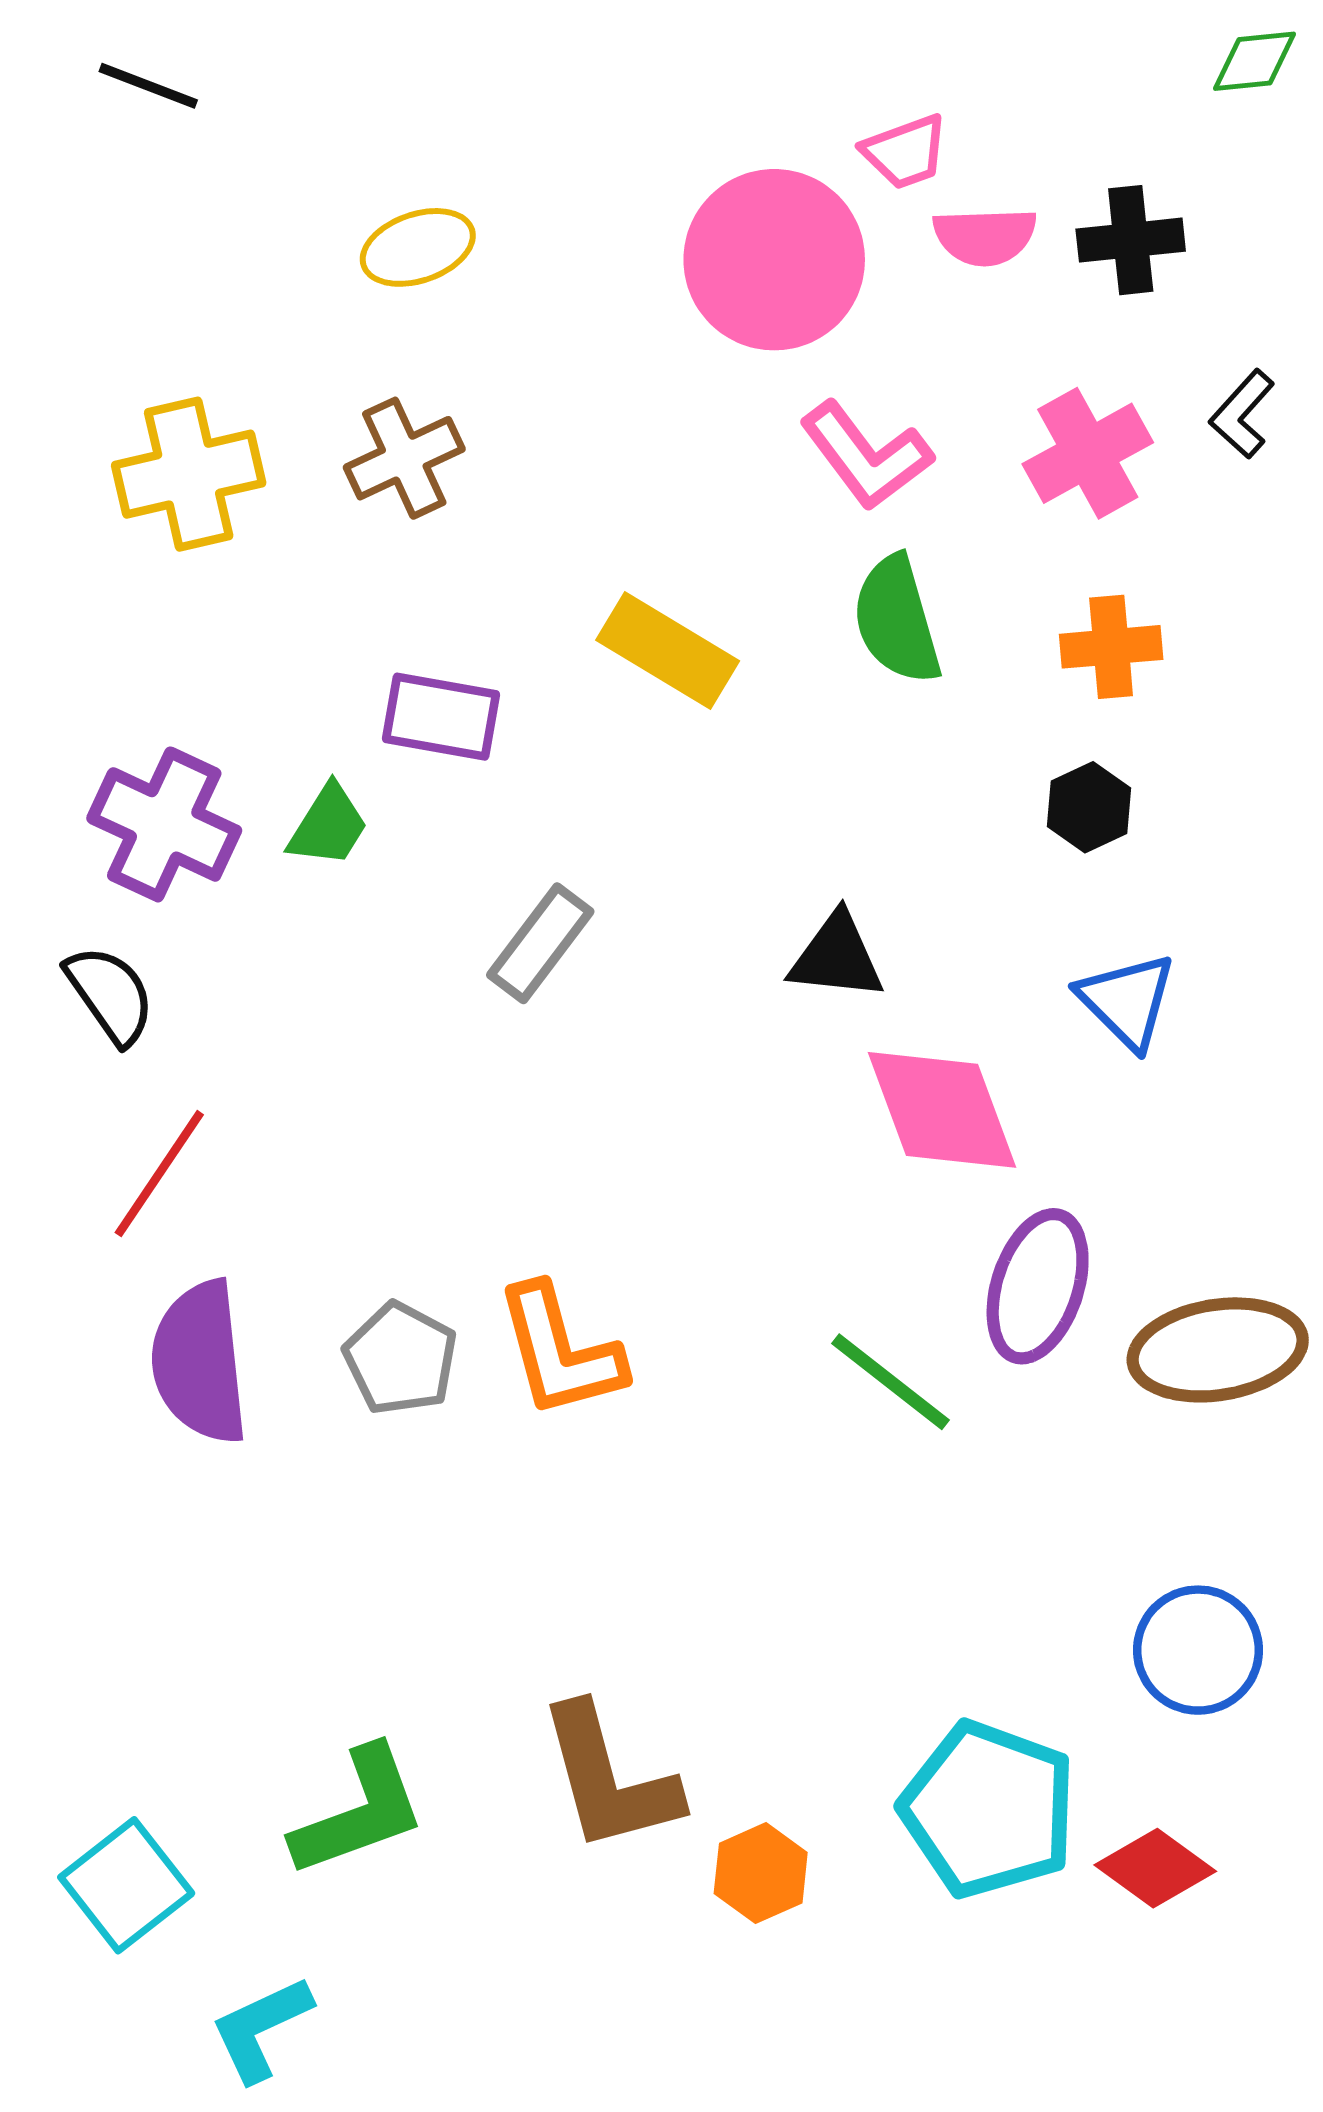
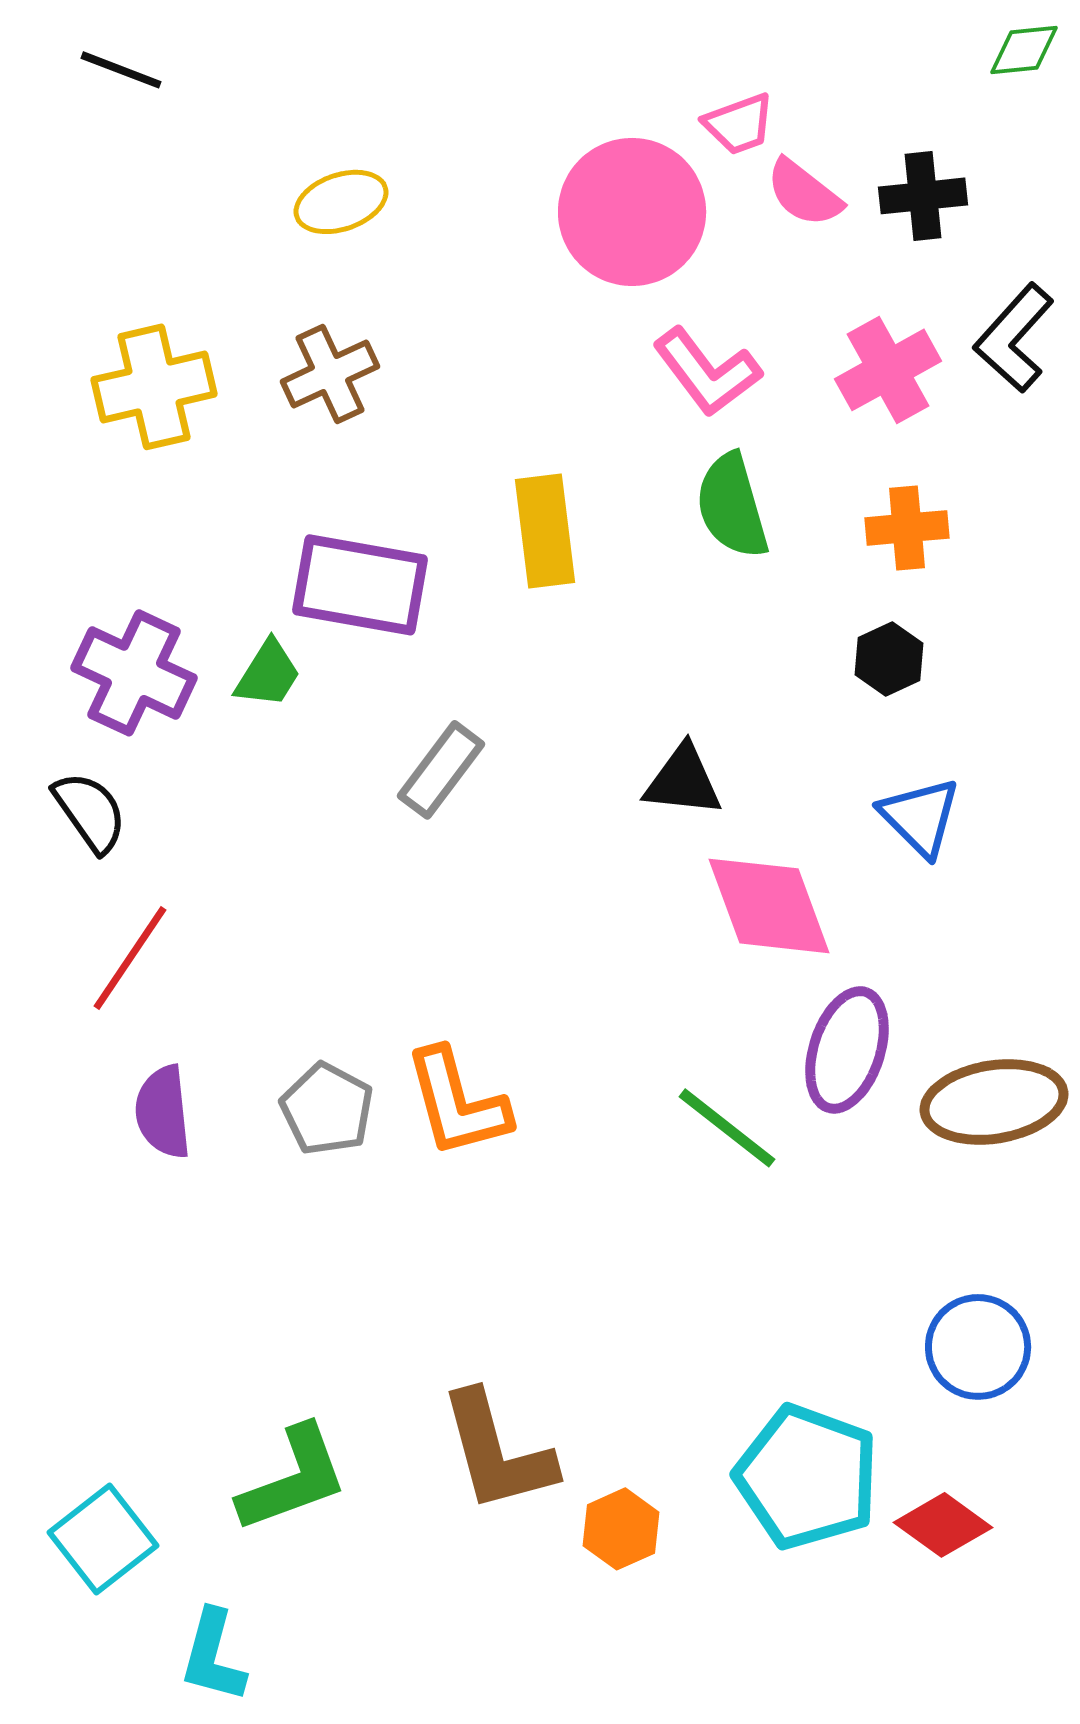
pink semicircle: (985, 236) -> (804, 193), turned 40
black L-shape: (1242, 414) -> (1014, 338), size x1.5
yellow rectangle: (668, 650) -> (545, 531), turned 52
purple rectangle: (441, 717) -> (360, 585), size x1.4
purple semicircle: (200, 1362) -> (163, 1112), size x0.7
cyan L-shape: (261, 2029) -> (213, 1656), turned -50

